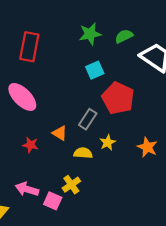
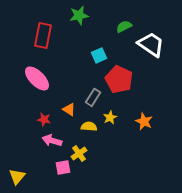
green star: (90, 34) -> (79, 15), moved
pink arrow: (27, 189) -> (52, 140), moved
pink square: (53, 201) -> (63, 167), turned -35

